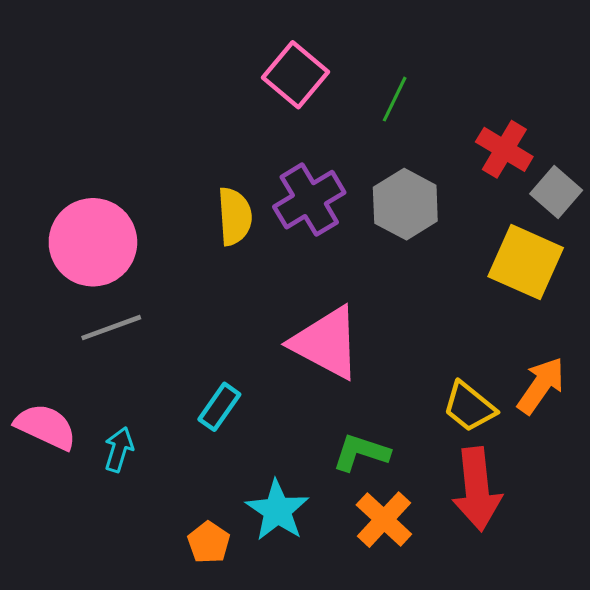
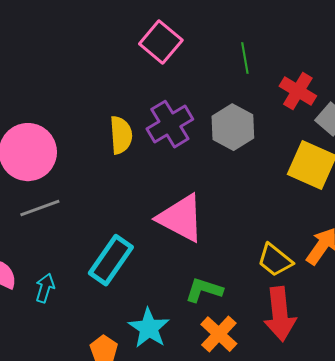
green line: (395, 99) -> (245, 58), moved, turned -36
cyan rectangle: (219, 407) -> (111, 260), size x1.6

